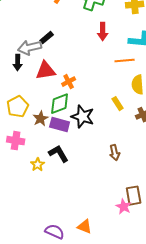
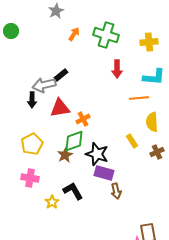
brown star: (41, 119) -> (65, 155), moved
purple rectangle: (60, 125) -> (104, 173), moved
brown arrow: (115, 153) -> (116, 191), moved

